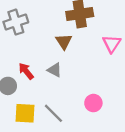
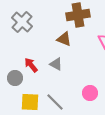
gray cross: (16, 22) -> (22, 22), turned -30
brown triangle: (64, 41) -> (64, 39), turned -35

